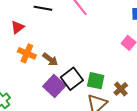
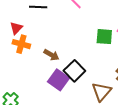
orange cross: (27, 53) -> (21, 44), moved
green square: (96, 81) -> (104, 37), moved

